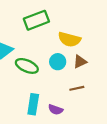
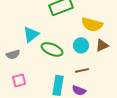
brown line: (77, 88) -> (82, 70), moved

